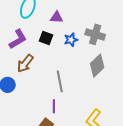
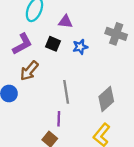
gray cross: (95, 34) -> (116, 34), moved
gray diamond: (97, 66) -> (106, 99), moved

